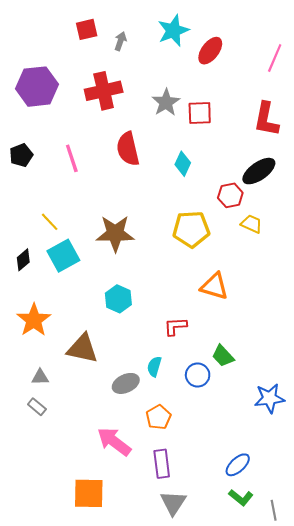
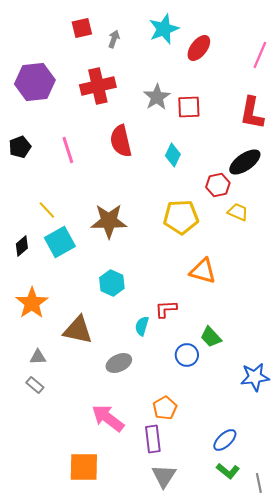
cyan semicircle: (154, 367) -> (142, 326), moved
orange pentagon: (158, 417) -> (165, 408), moved

